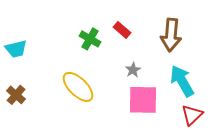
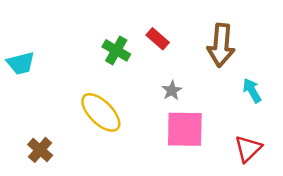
cyan arrow: (182, 81) -> (252, 90), moved, size x0.6
brown cross: (16, 95) -> (40, 150), moved

